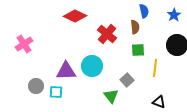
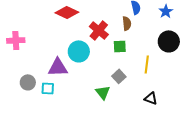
pink cross: (24, 44) -> (16, 40), turned 30
green square: (138, 50) -> (120, 46), moved
cyan circle: (92, 66) -> (79, 51), moved

